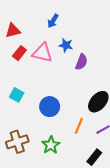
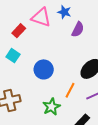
red rectangle: (19, 53) -> (19, 31), moved
green star: (51, 145) -> (52, 107), moved

